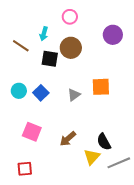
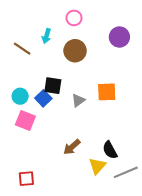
black square: (50, 59) -> (53, 86), moved
pink square: (32, 132) -> (25, 120), moved

